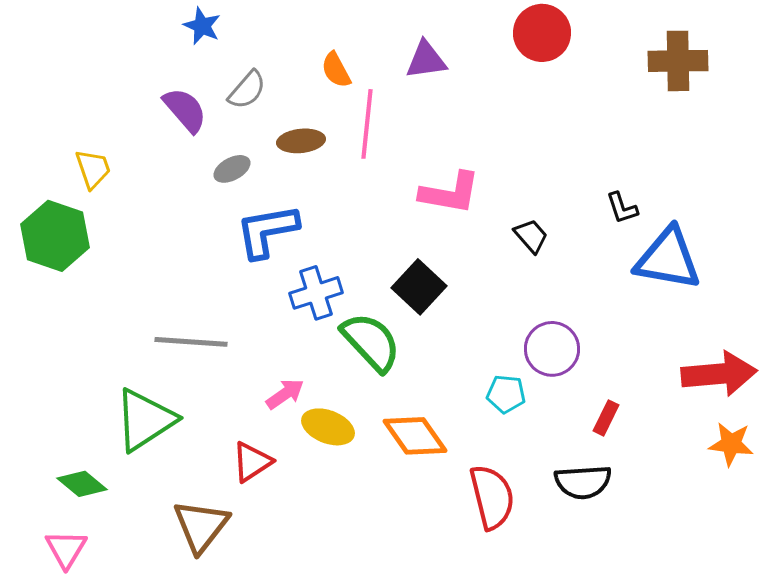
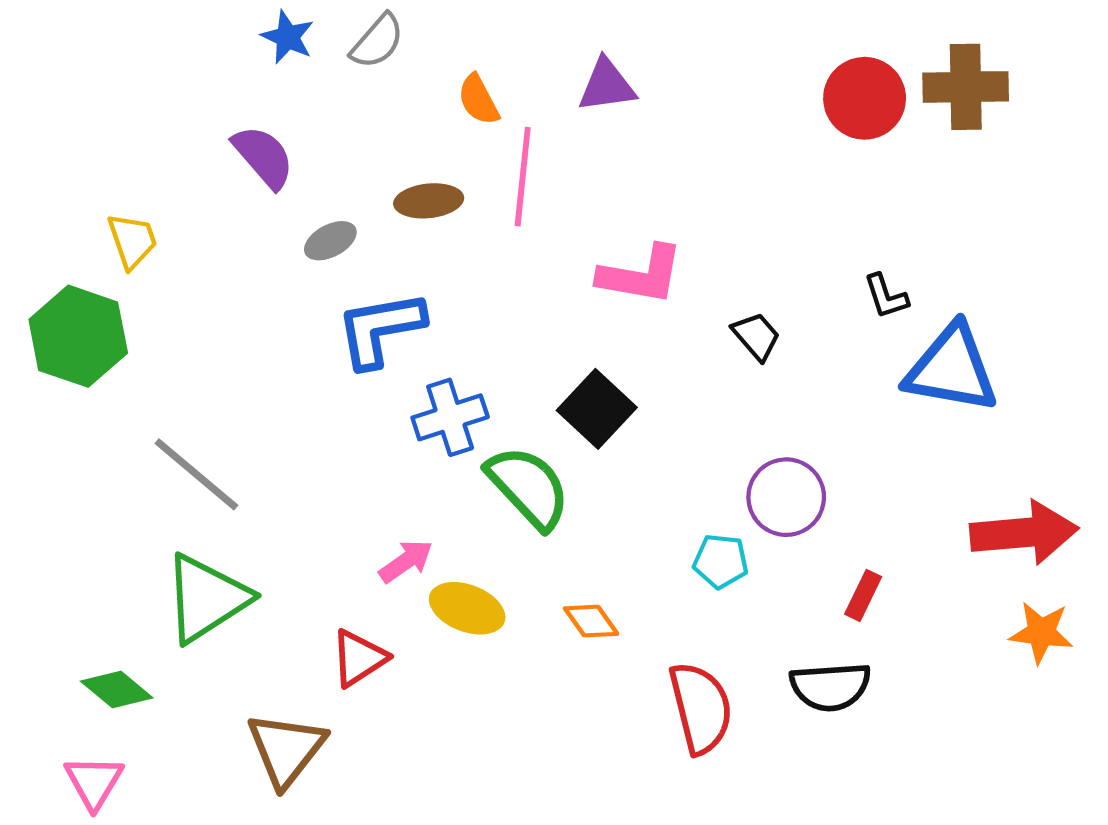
red circle: (542, 33) -> (865, 98), moved
gray semicircle: (247, 90) -> (377, 41), moved
gray line: (191, 342) -> (196, 474), moved, turned 36
orange diamond: (415, 436) -> (591, 621), size x0.6

